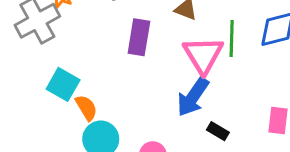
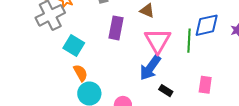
green line: (232, 39) -> (189, 41), moved
cyan square: (63, 84) -> (74, 45), moved

